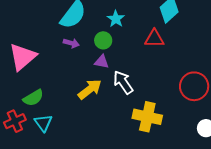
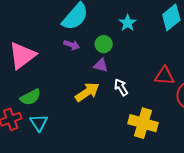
cyan star: (116, 19) -> (128, 23), moved
red triangle: (154, 39) -> (164, 76), moved
white arrow: (123, 82) -> (121, 87), size x0.7

